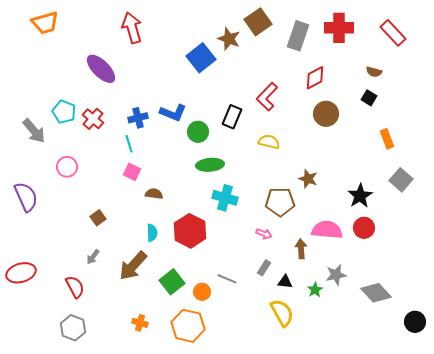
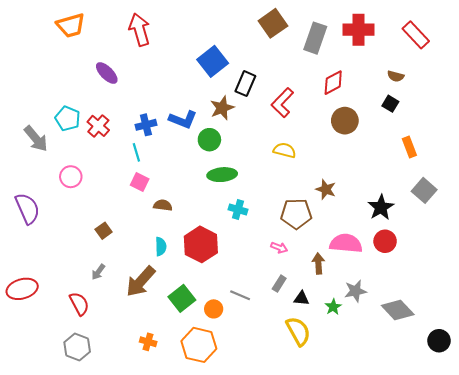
orange trapezoid: (45, 23) -> (71, 25), moved
brown star: (229, 39) -> (222, 108), moved, turned 30
purple ellipse: (101, 69) -> (107, 73), size x0.7
black rectangle: (232, 117) -> (245, 84), moved
cyan cross: (225, 198) -> (238, 210), size x0.7

